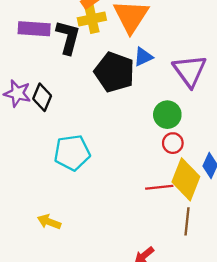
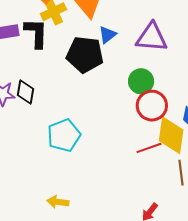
purple triangle: (190, 71) -> (152, 37), turned -36
red circle: (173, 143) -> (152, 106), size x1.6

